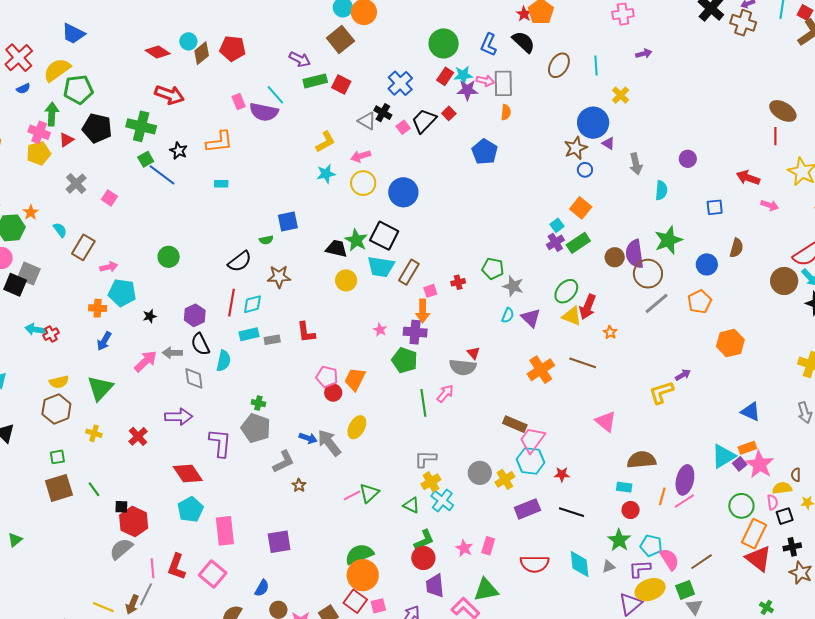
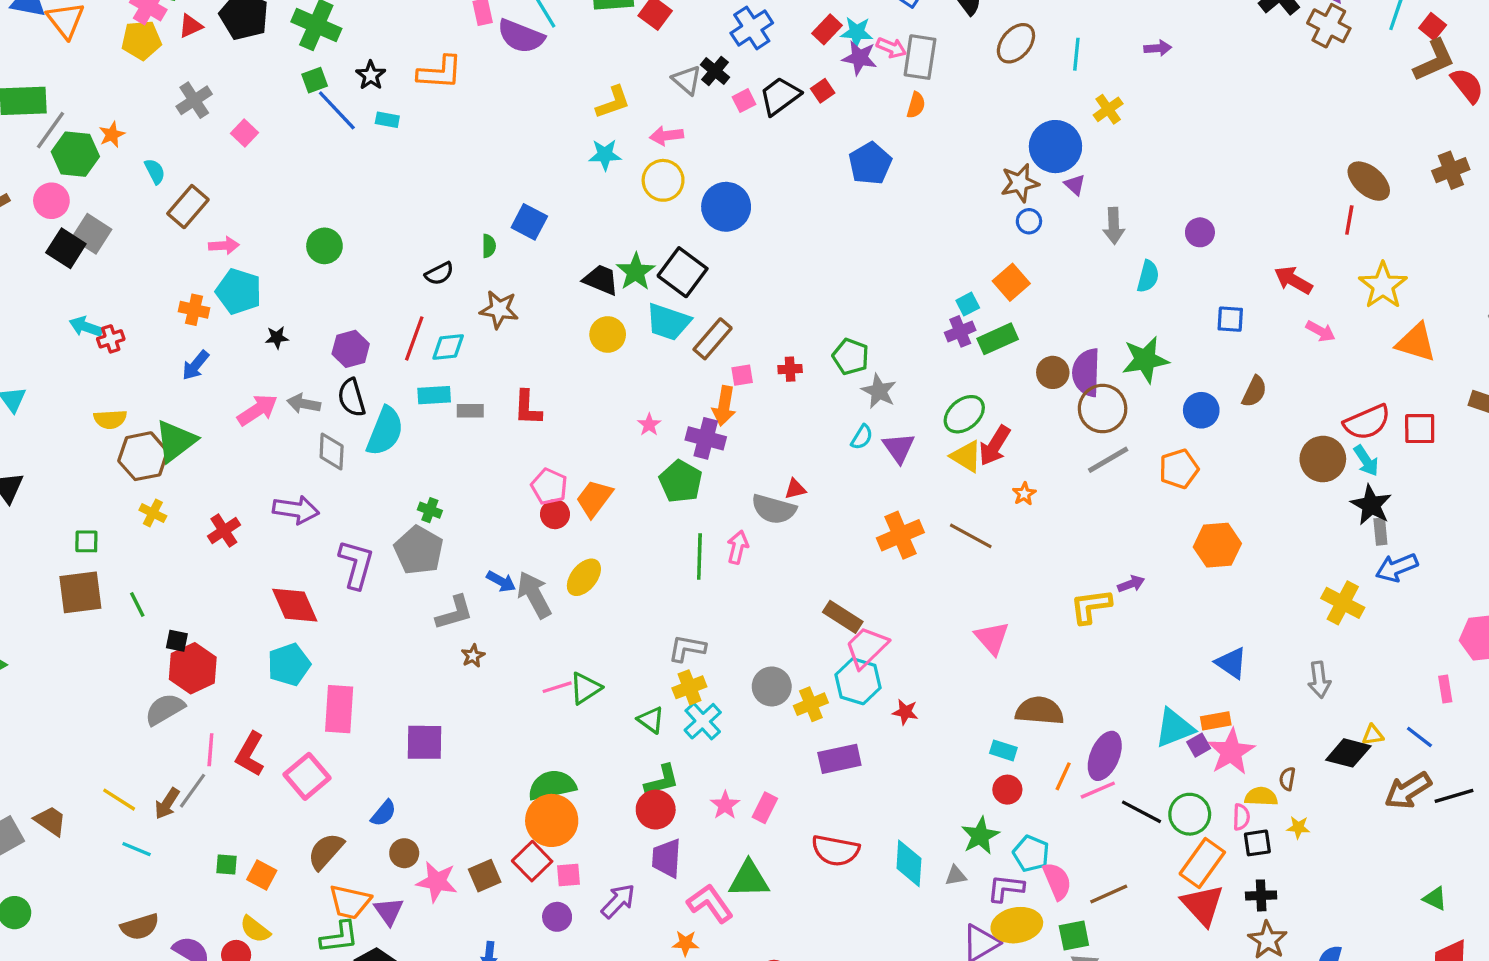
cyan rectangle: (221, 184) -> (387, 120), moved
blue square: (288, 222) -> (529, 222), turned 30
green semicircle: (266, 240) -> (489, 246), turned -88
black semicircle: (240, 261) -> (439, 274), size x0.7
red triangle: (473, 353) -> (795, 489), turned 48
cyan semicircle: (224, 361) -> (385, 431), size x1.4
pink arrow: (445, 394) -> (738, 547), turned -36
brown hexagon: (56, 409) -> (143, 456), moved
black line: (572, 512) -> (1141, 812), moved

